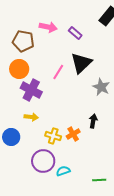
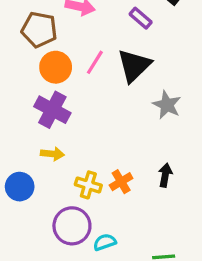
purple rectangle: (75, 33) -> (141, 18), moved
orange circle: (19, 69) -> (56, 67), moved
pink line: (58, 72) -> (95, 62), moved
black arrow: (93, 121) -> (165, 175), moved

